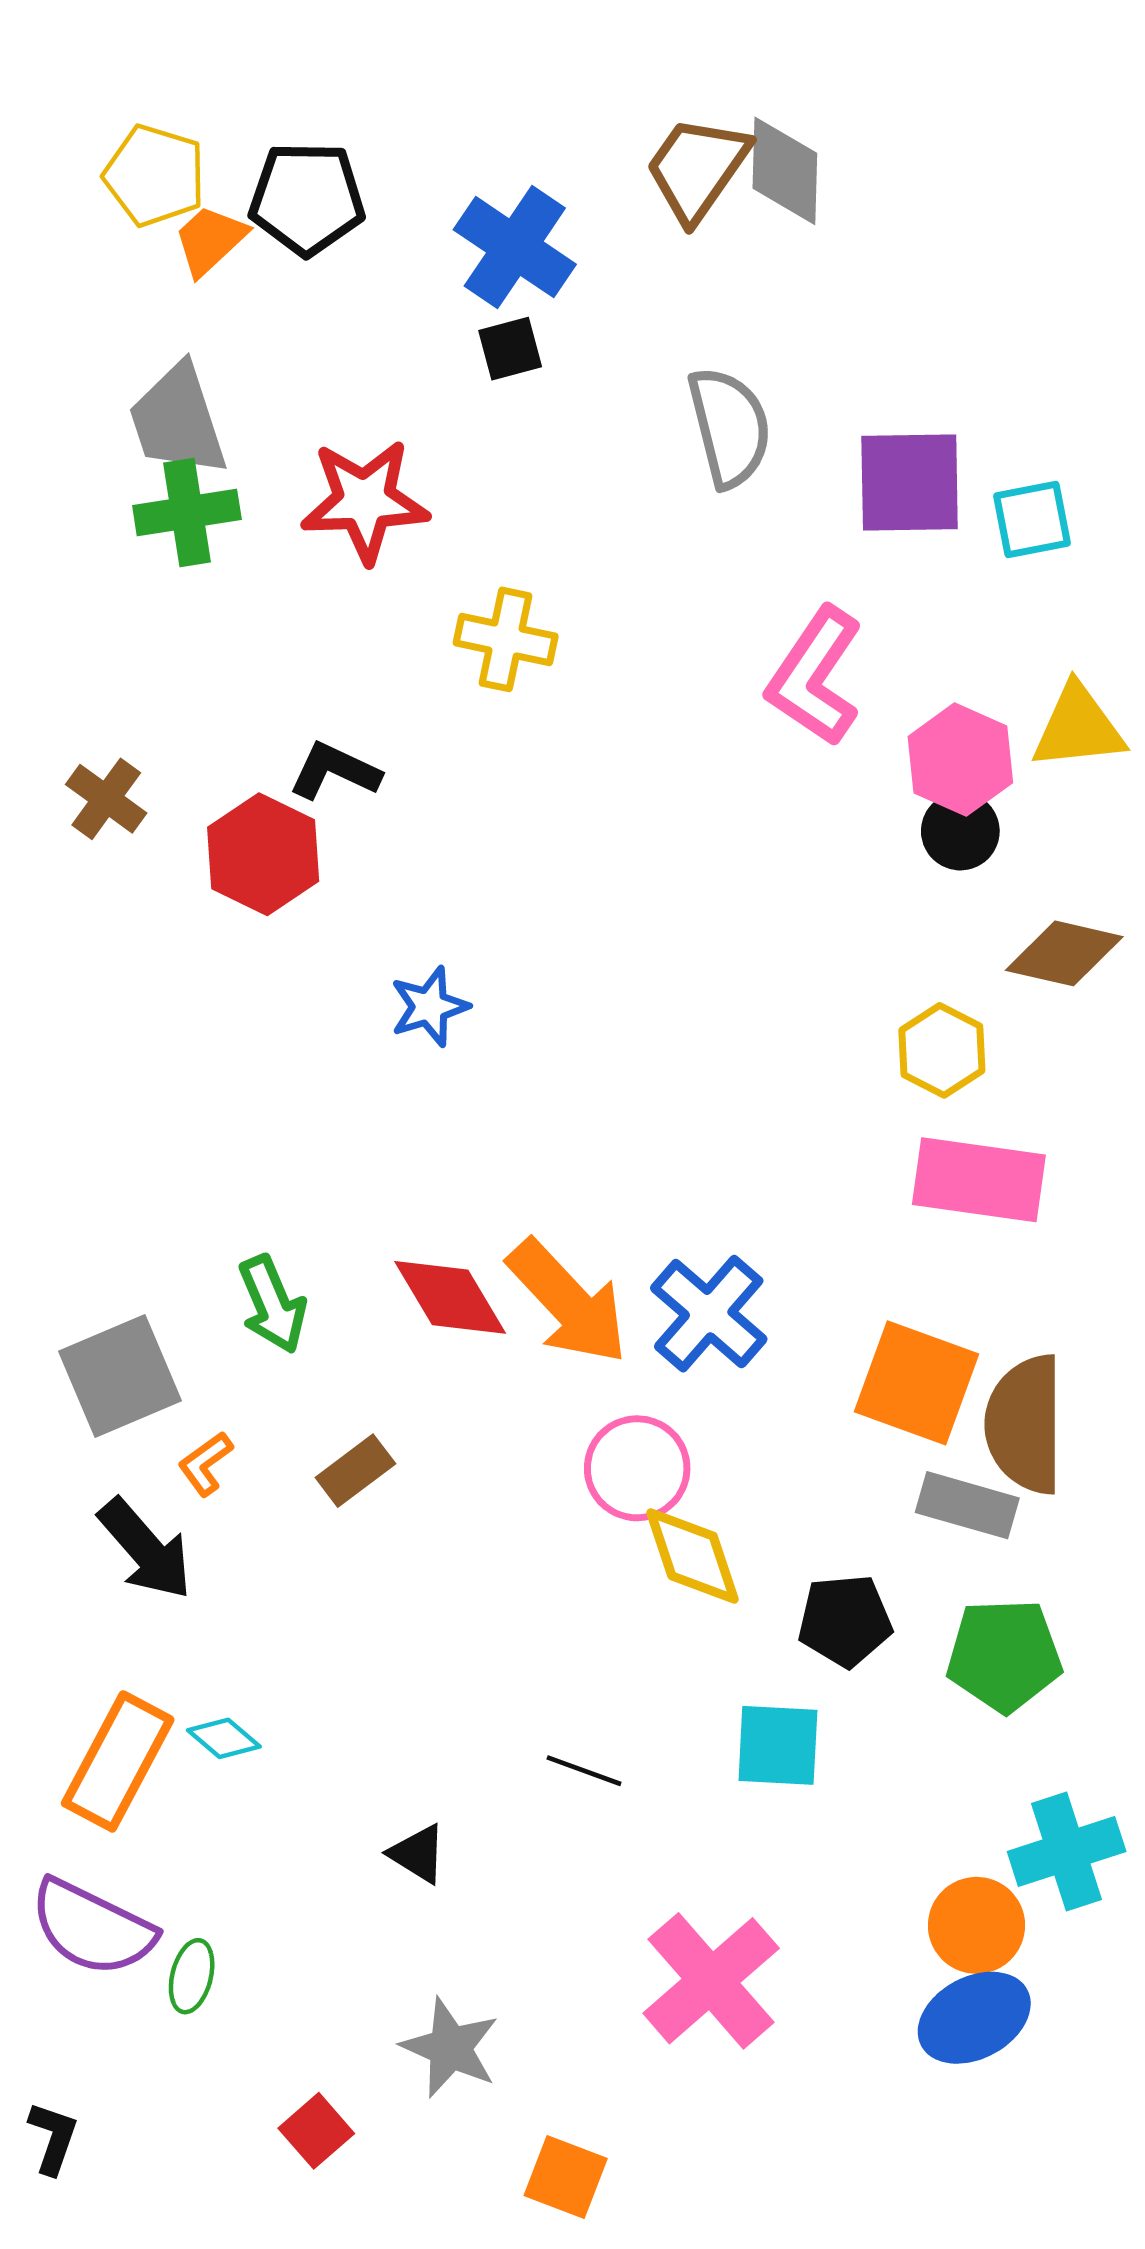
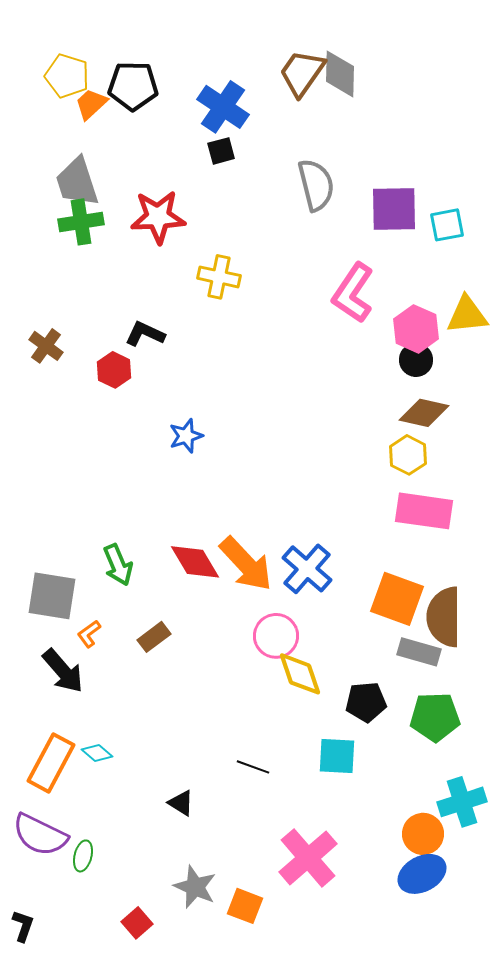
red hexagon: (263, 854) -> (114, 370), size x0.7
brown diamond: (1064, 953) -> (424, 413), moved
gray square: (120, 1376) -> (52, 596), turned 32
orange square: (566, 2177) -> (245, 906), moved

